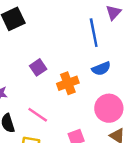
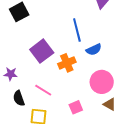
blue line: (94, 33) -> (77, 30), moved
purple square: (38, 67) -> (42, 51), size x1.6

